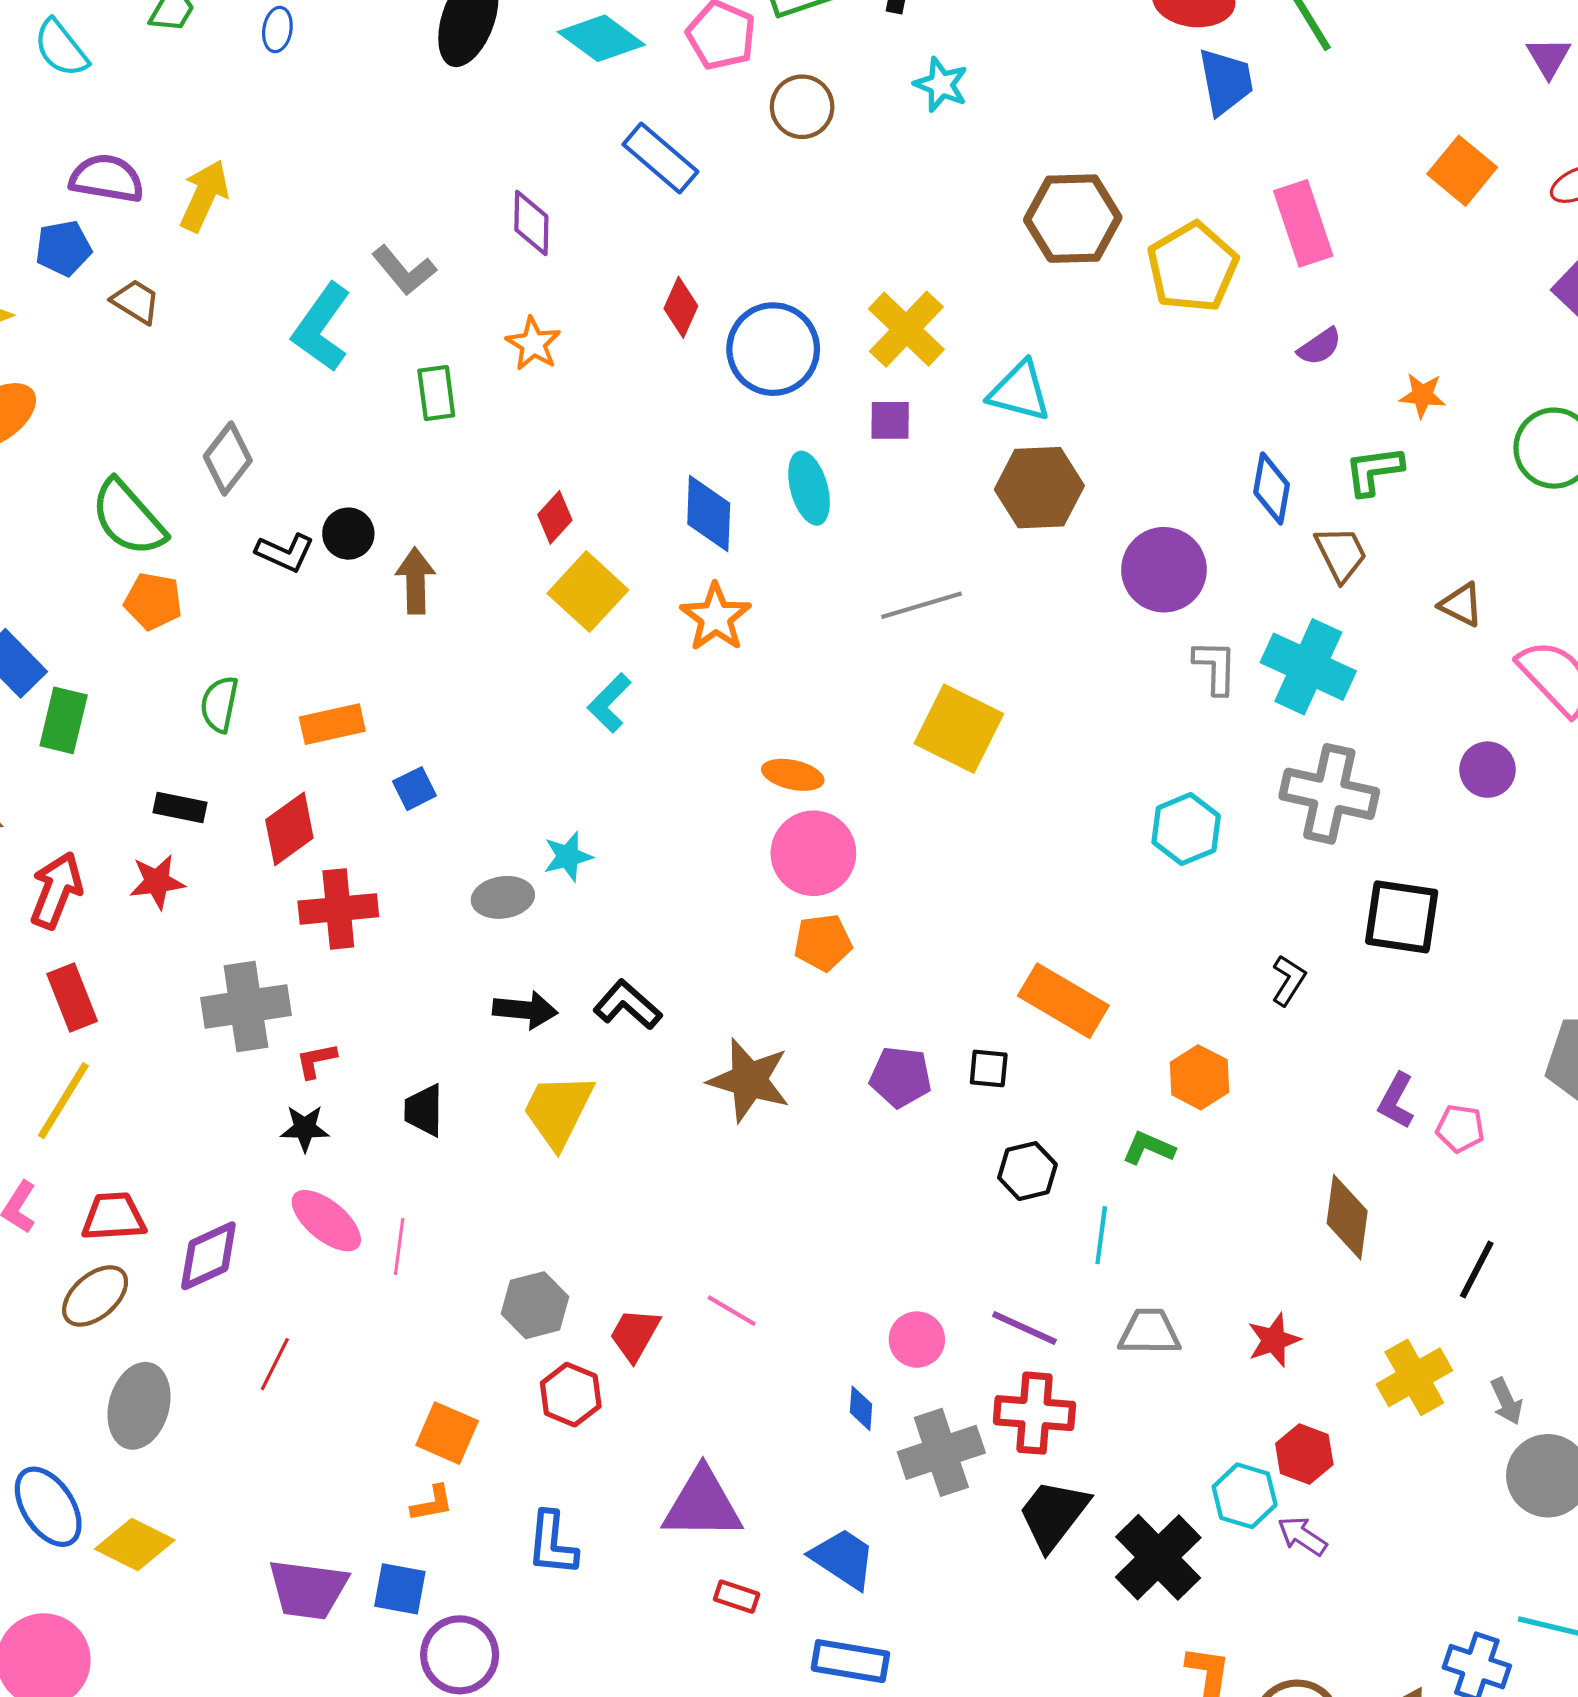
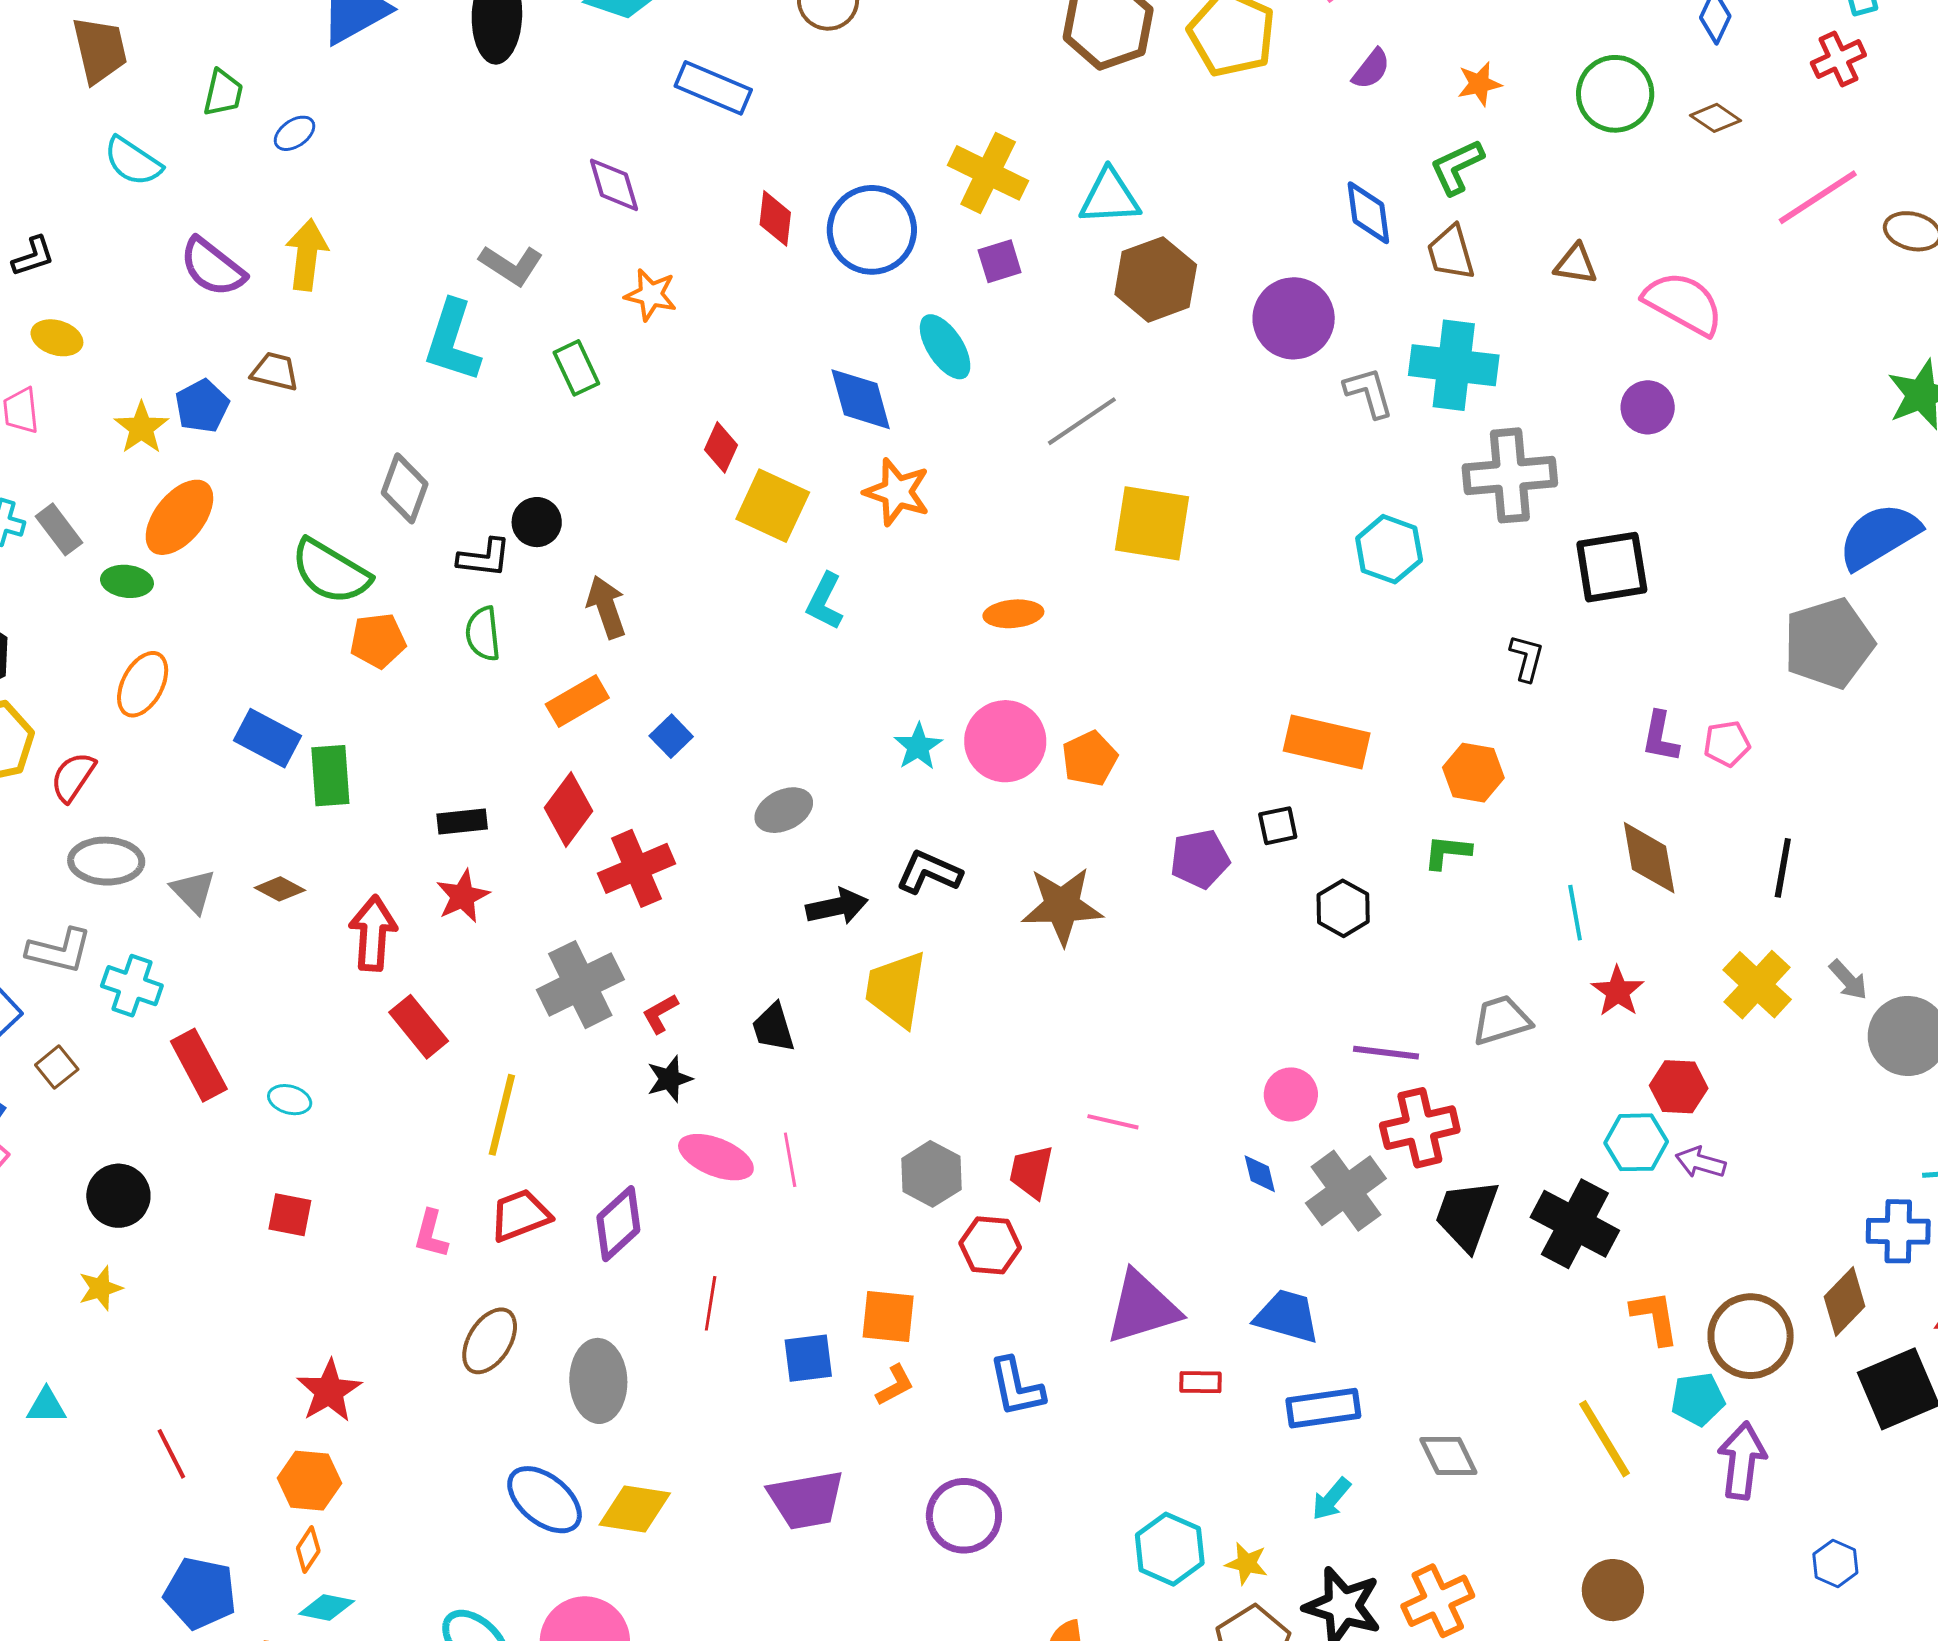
blue ellipse: (277, 30) -> (295, 133), moved, turned 63
purple semicircle: (107, 178) -> (213, 267), turned -134
blue pentagon: (63, 248) -> (202, 406), moved
brown trapezoid: (1341, 554) -> (1451, 253), turned -152
brown arrow: (415, 581) -> (606, 607), moved
green semicircle: (219, 704) -> (483, 634), moved
pink circle: (813, 853) -> (1005, 741), moved
cyan star: (568, 857) -> (918, 747), moved
yellow line: (63, 1101) -> (502, 1115), moved
cyan line: (1101, 1235) -> (1575, 913), moved
brown ellipse: (95, 1296) -> (490, 1341), moved
blue square: (400, 1589) -> (808, 1358), moved

